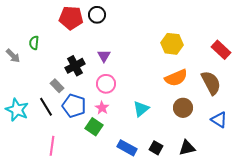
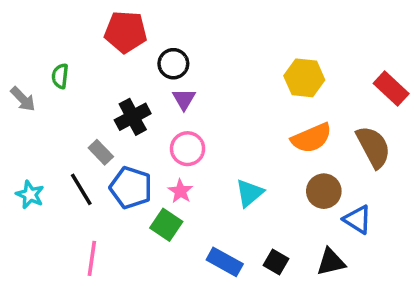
black circle: (97, 15) -> (173, 64), moved
cyan star: (17, 110) -> (30, 195), size x0.7
blue triangle: (219, 120) -> (357, 219), moved

